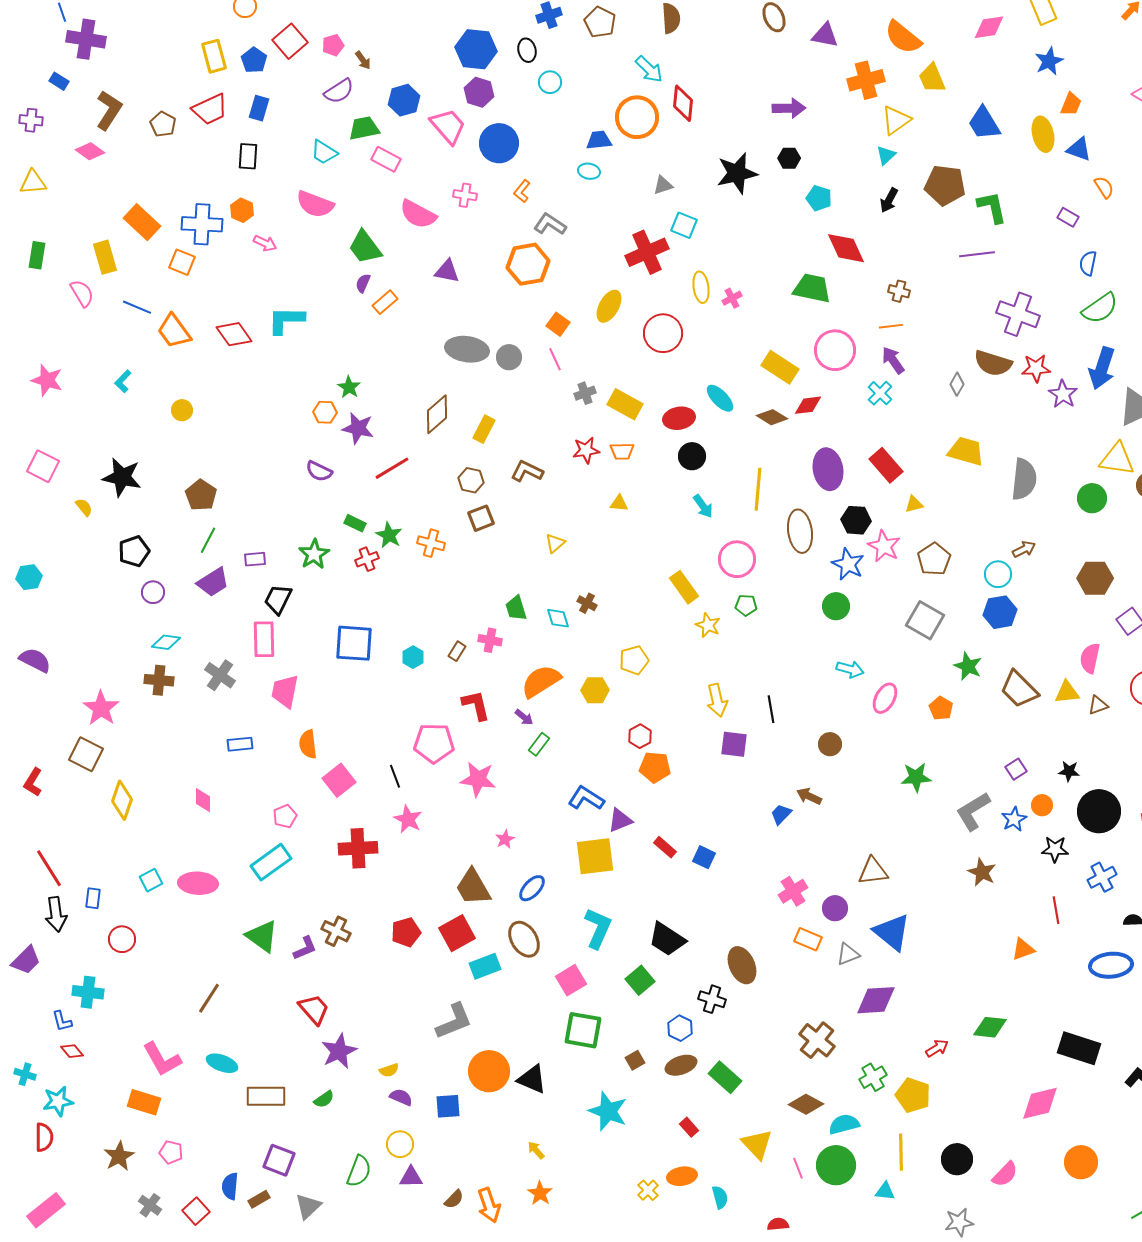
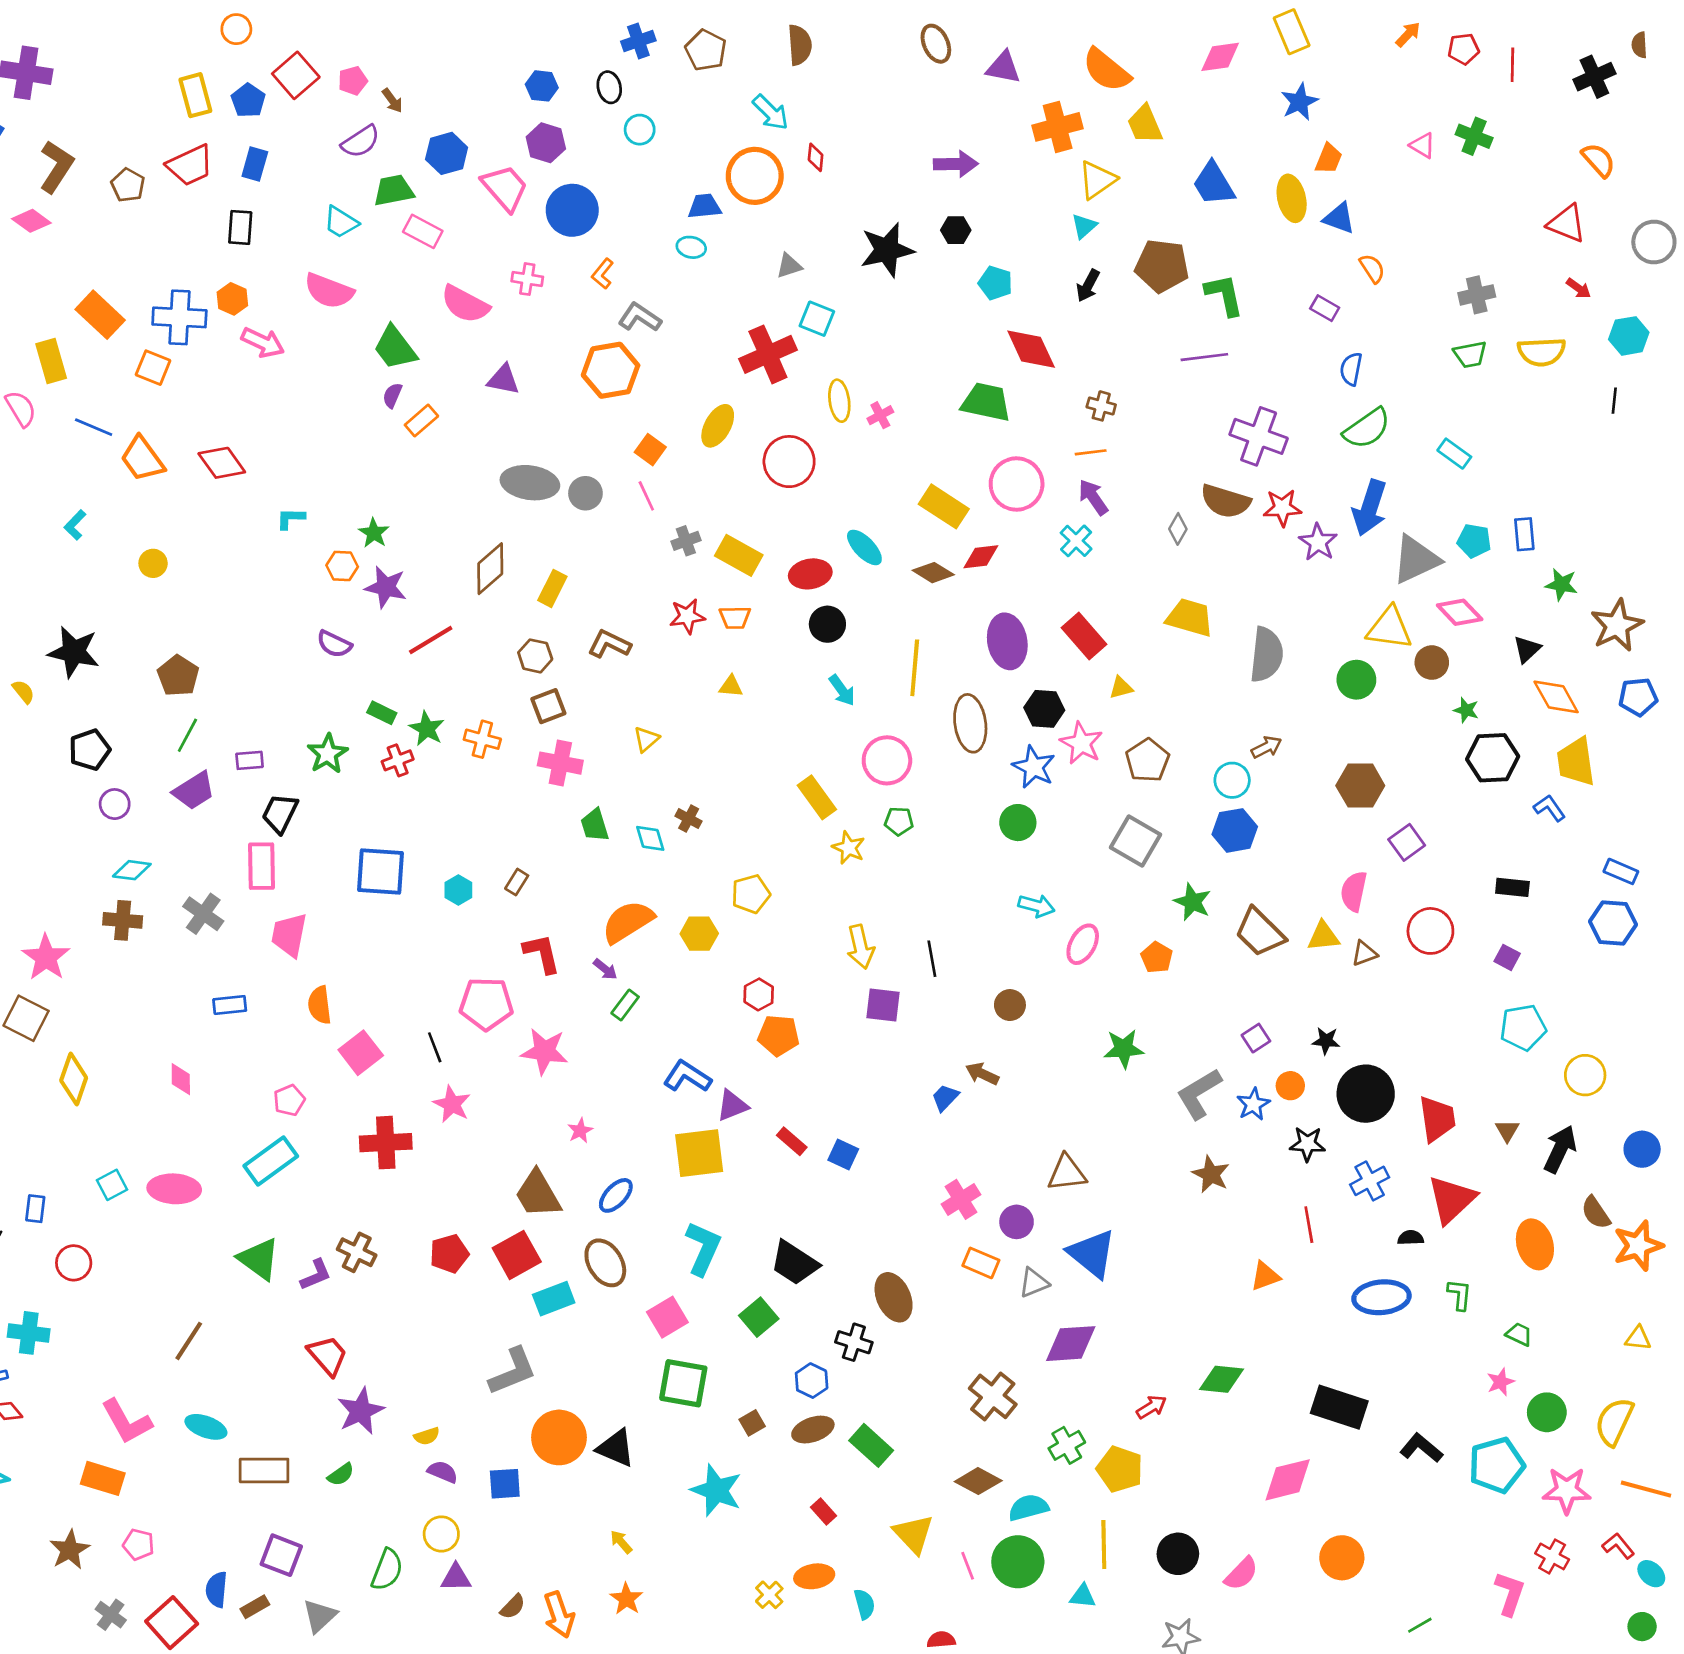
blue hexagon: (476, 49) -> (542, 86), size x0.6
red diamond: (683, 103) -> (816, 157), size x0.6
pink arrow: (265, 243) -> (263, 342), size x1.4
cyan L-shape: (286, 320) -> (291, 518), moved, size x0.6
pink cross: (490, 640) -> (560, 763), moved, size x1.4
red square: (196, 1211) -> (172, 1623), size x1.4

